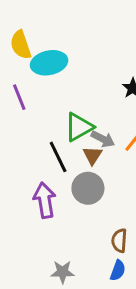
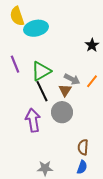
purple line: (19, 97) -> (15, 64), moved
green triangle: (79, 127) -> (41, 71), moved

